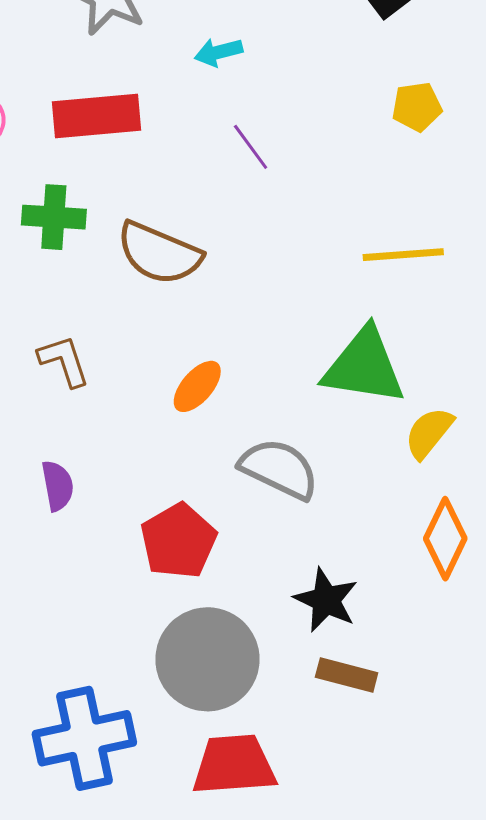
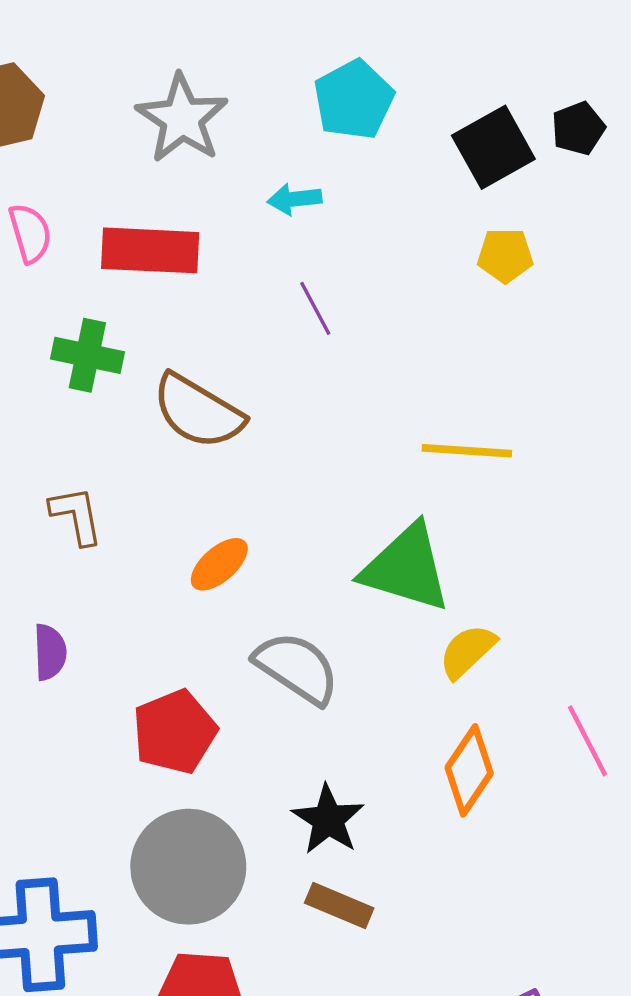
yellow pentagon: (417, 107) -> (505, 255), moved

